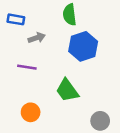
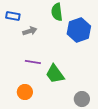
blue hexagon: (83, 46) -> (79, 30), moved
purple line: (27, 67) -> (33, 62), moved

